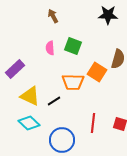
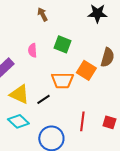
pink semicircle: (50, 48) -> (32, 50), moved

